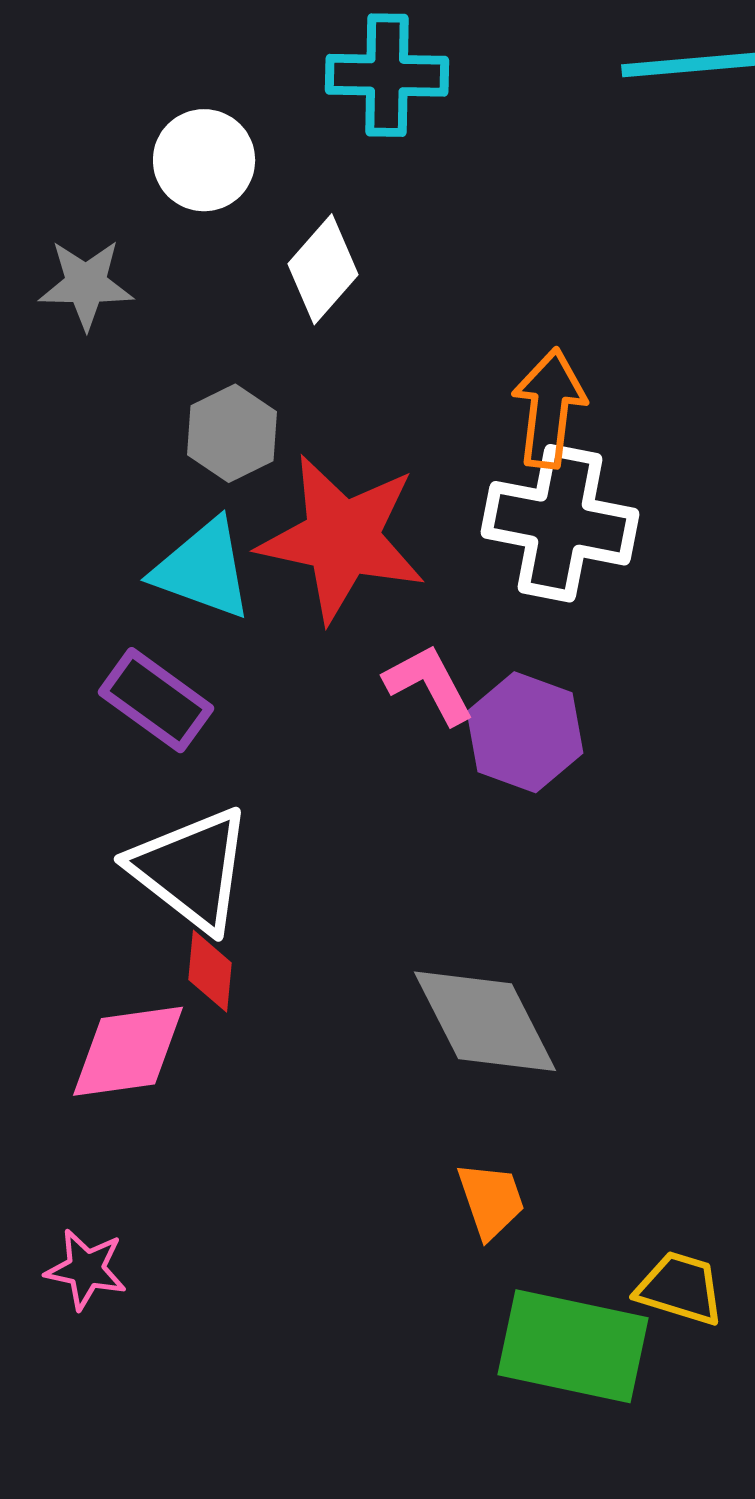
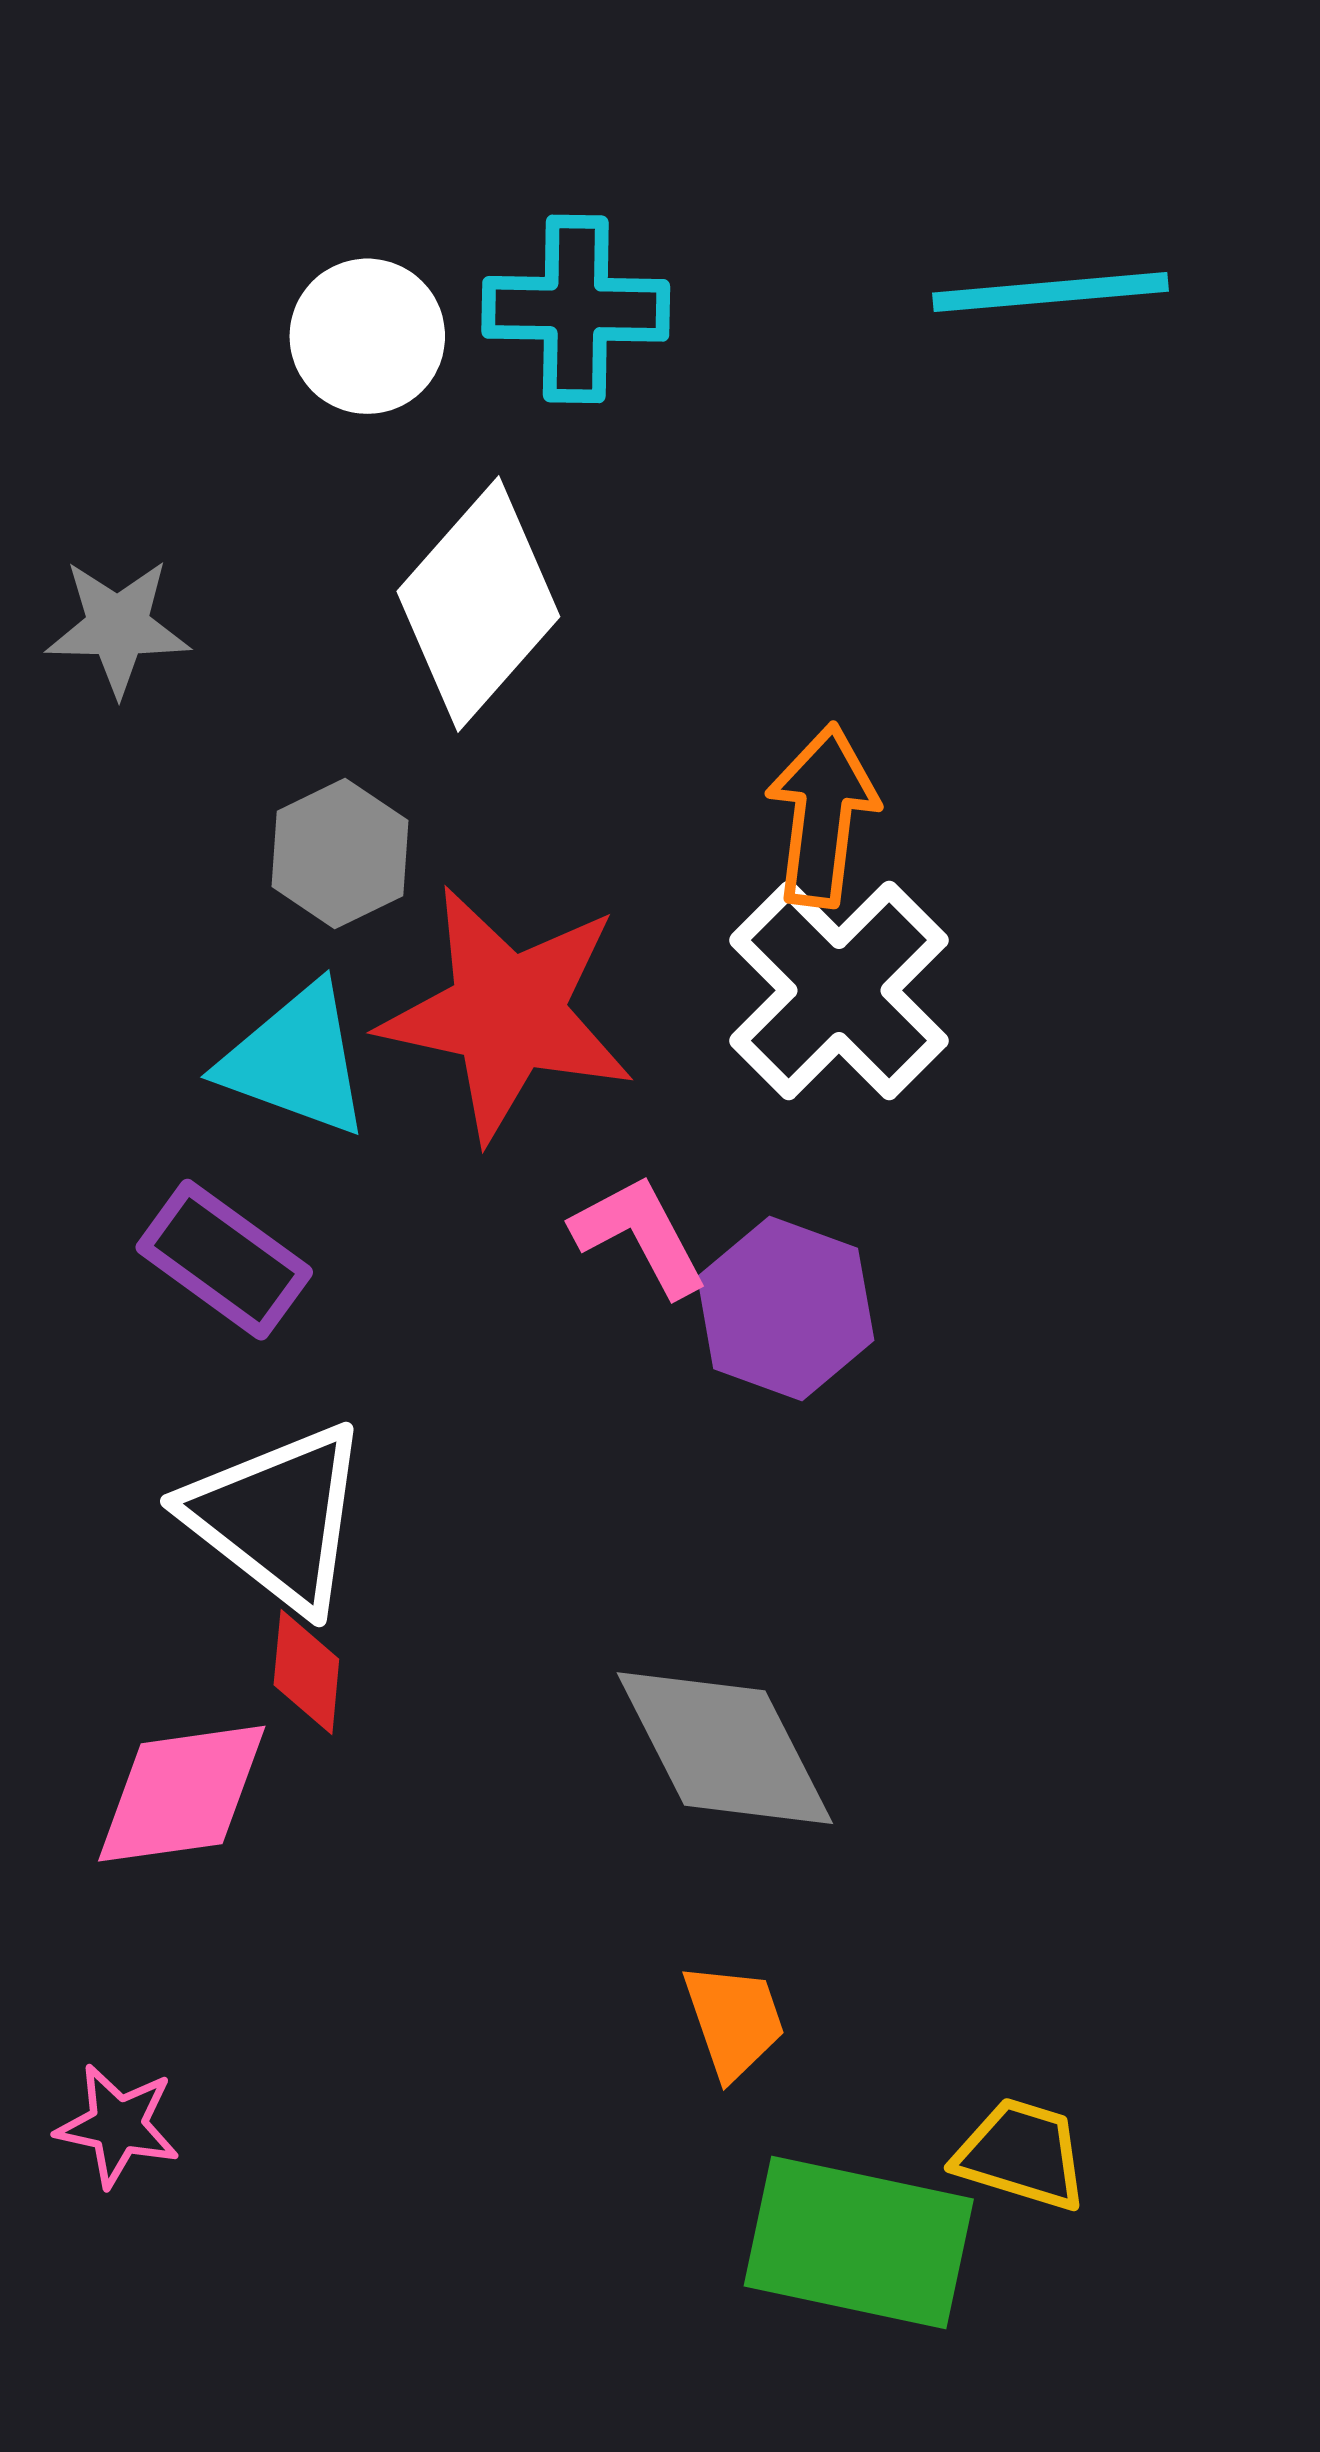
white circle: (204, 160) -> (367, 336), moved
white diamond: (323, 269) -> (478, 604), size x1.5
white cross: (560, 523) -> (839, 990), turned 34

